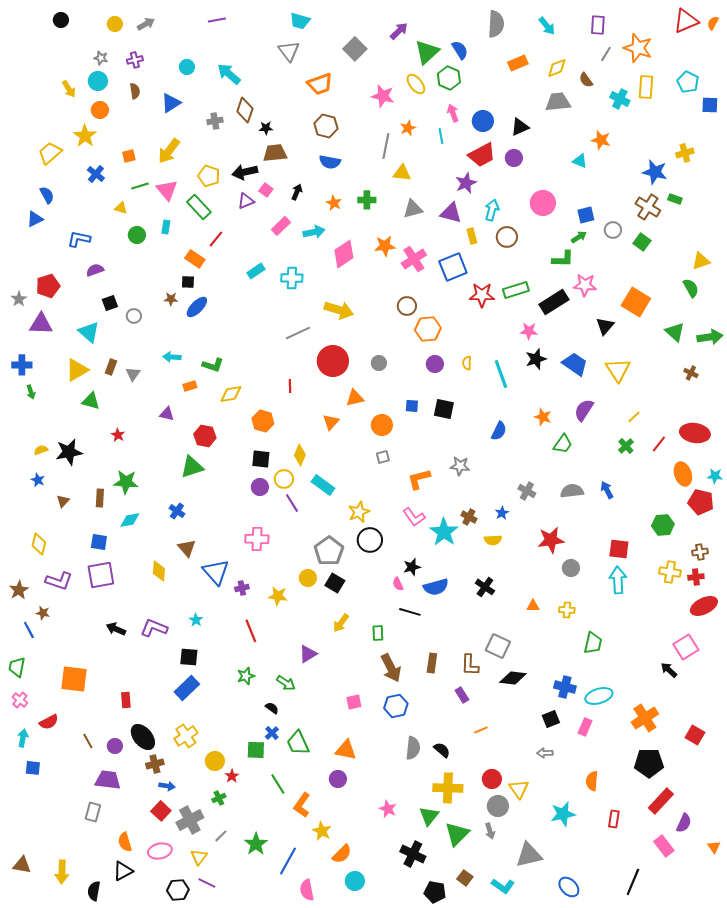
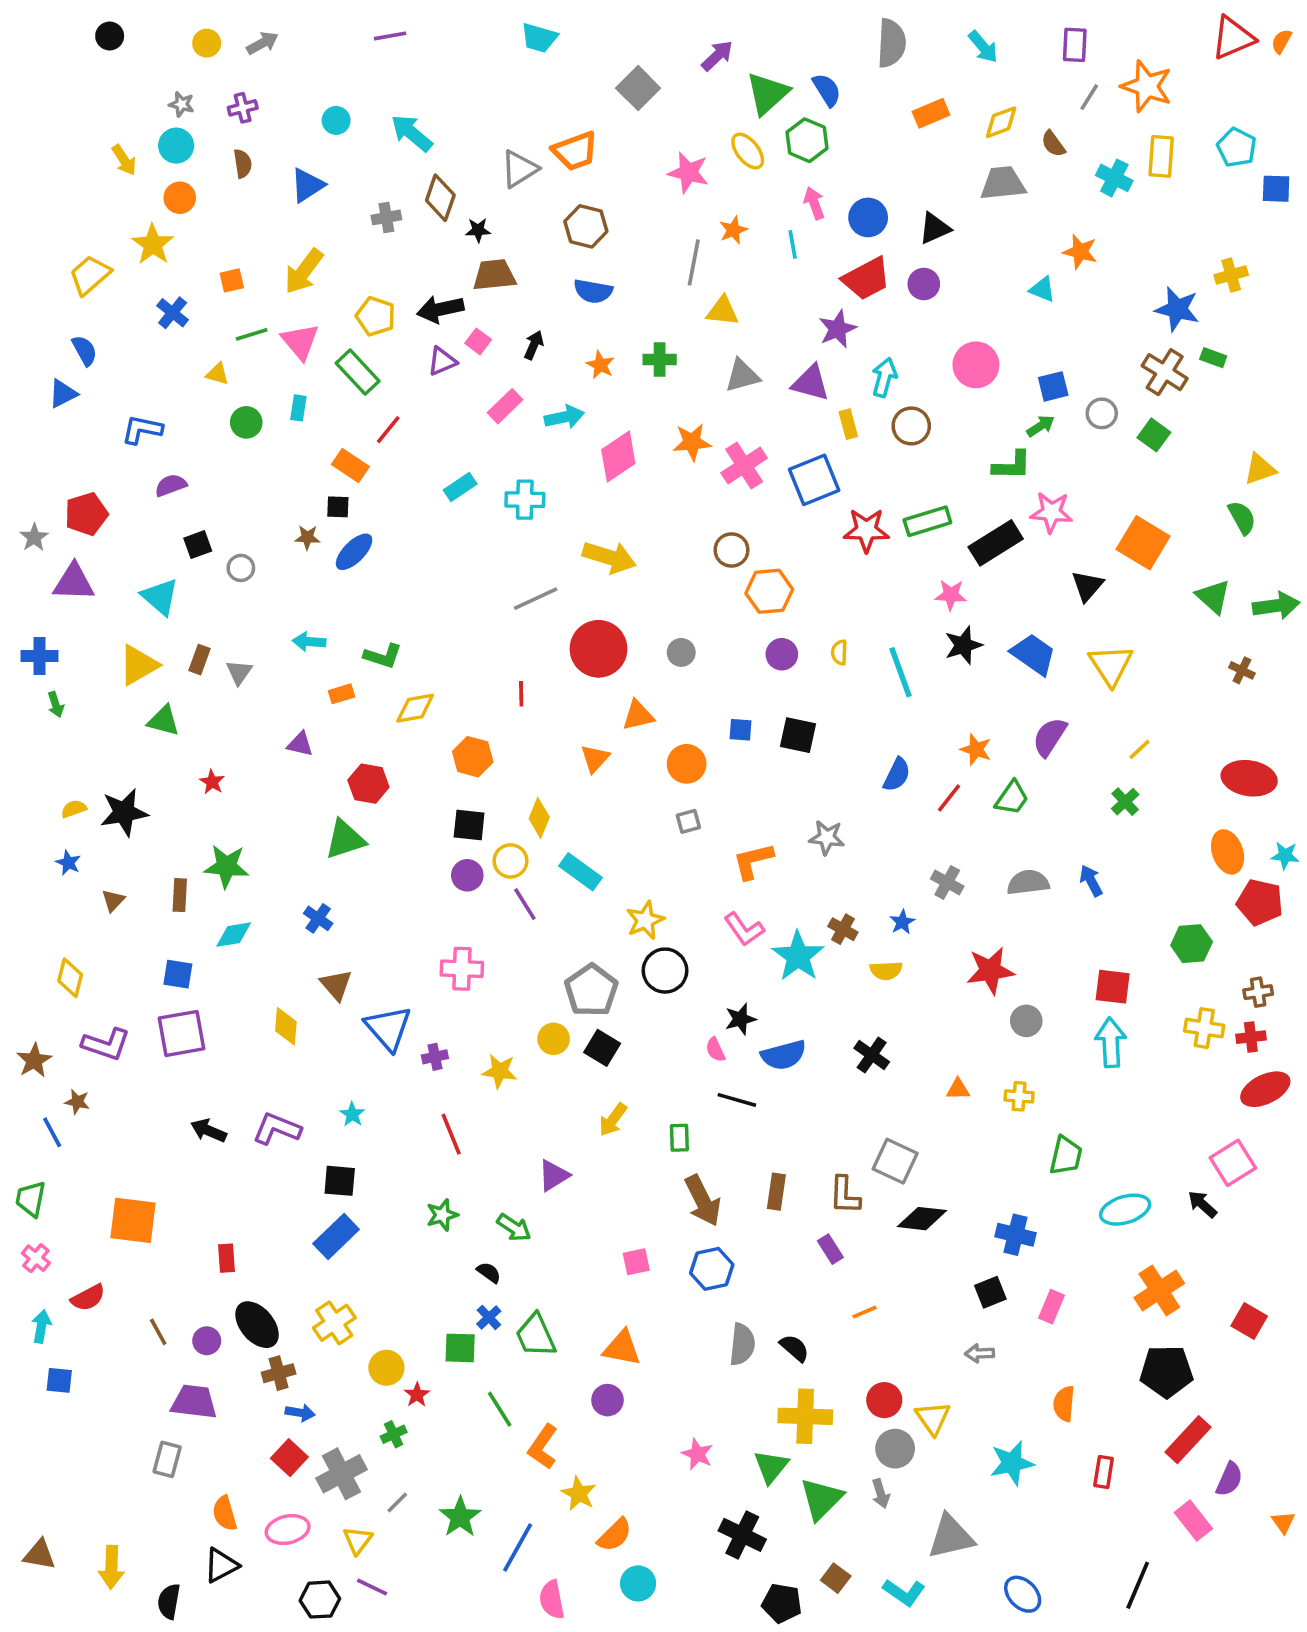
gray triangle: (289, 51) -> (519, 169), moved, turned 35
red line: (659, 444) -> (949, 798), moved
cyan ellipse: (599, 696) -> (1125, 1210), moved

